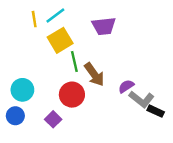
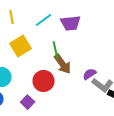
cyan line: (55, 16) -> (44, 20), moved
yellow square: (60, 40) -> (20, 46), moved
green line: (74, 62) -> (56, 50), moved

